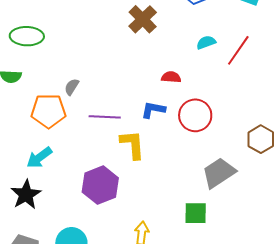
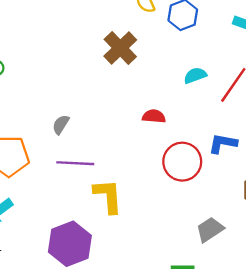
gray semicircle: (72, 87) -> (61, 125), moved
blue L-shape: (153, 110) -> (223, 143), moved
gray trapezoid: (219, 173) -> (210, 230), size x0.7

